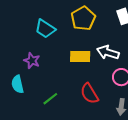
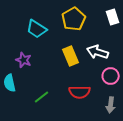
yellow rectangle: (80, 57) -> (71, 56), turned 66
red semicircle: (89, 93) -> (80, 92), turned -60

